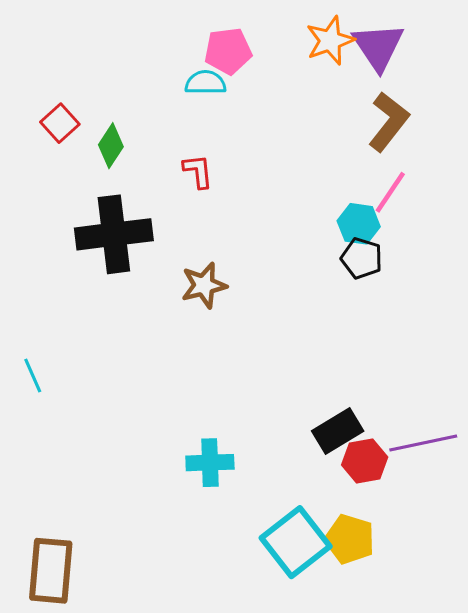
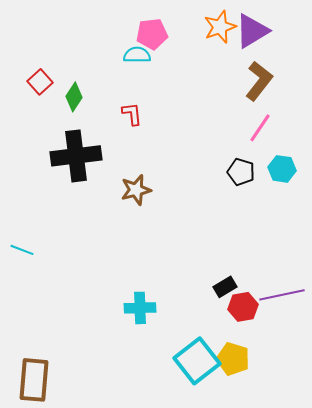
purple triangle: (378, 47) -> (252, 31), turned 33
cyan hexagon: (359, 224) -> (282, 169), moved
cyan line: (33, 375) -> (22, 250), turned -45
black rectangle: (338, 431) -> (225, 287), size x0.7

